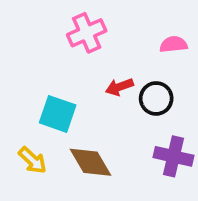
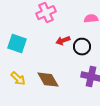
cyan square: (58, 114) -> (17, 44), moved

